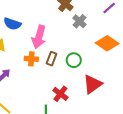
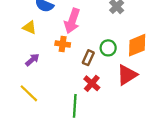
orange diamond: (107, 43) -> (137, 45), moved, turned -60
brown rectangle: (51, 59) -> (88, 58), moved

